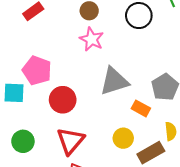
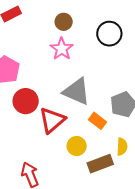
gray triangle: (114, 81) -> (77, 91), turned 32
red triangle: (70, 141) -> (52, 120), moved

